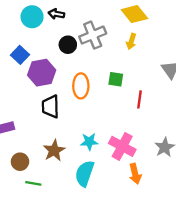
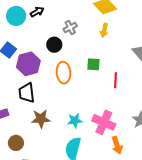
black arrow: (56, 14) -> (37, 12), turned 144
gray cross: (93, 35) -> (70, 28), size x0.6
black circle: (68, 45) -> (54, 45), moved
black trapezoid: (51, 107) -> (27, 93), moved
brown star: (54, 150) -> (41, 119), moved, turned 30

